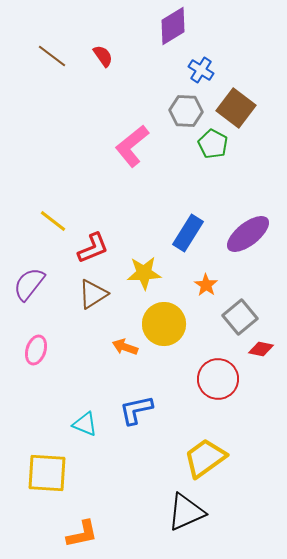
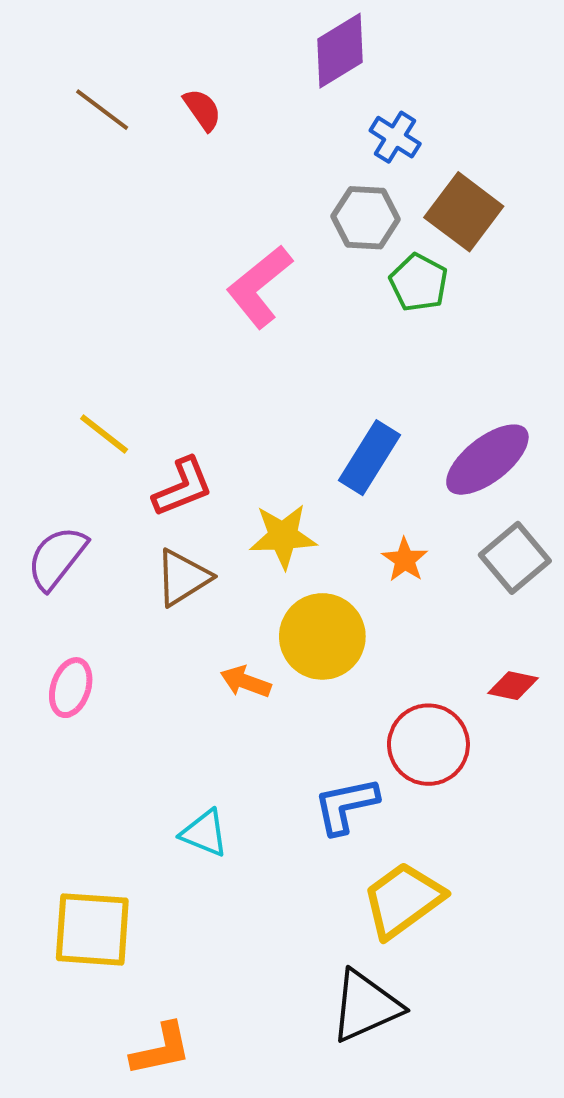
gray square: (240, 317) -> (515, 558), moved
blue L-shape: (136, 410) -> (346, 806), moved
cyan triangle: (85, 424) -> (204, 833), moved

